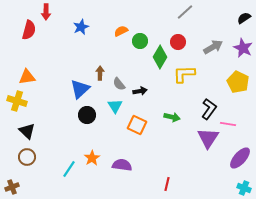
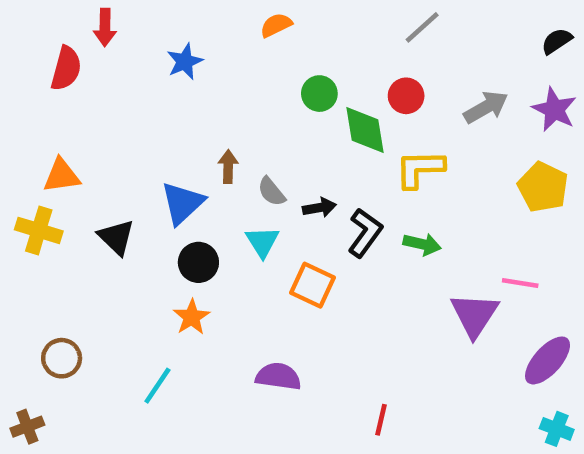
orange semicircle: (121, 31) -> (276, 25), moved
green diamond: (160, 57) -> (365, 130), turned -40
black L-shape: (209, 109) -> (365, 233), moved
green arrow: (172, 117) -> (422, 244), moved
black triangle: (27, 131) -> (116, 237), moved
orange star: (92, 158) -> (192, 317), moved

